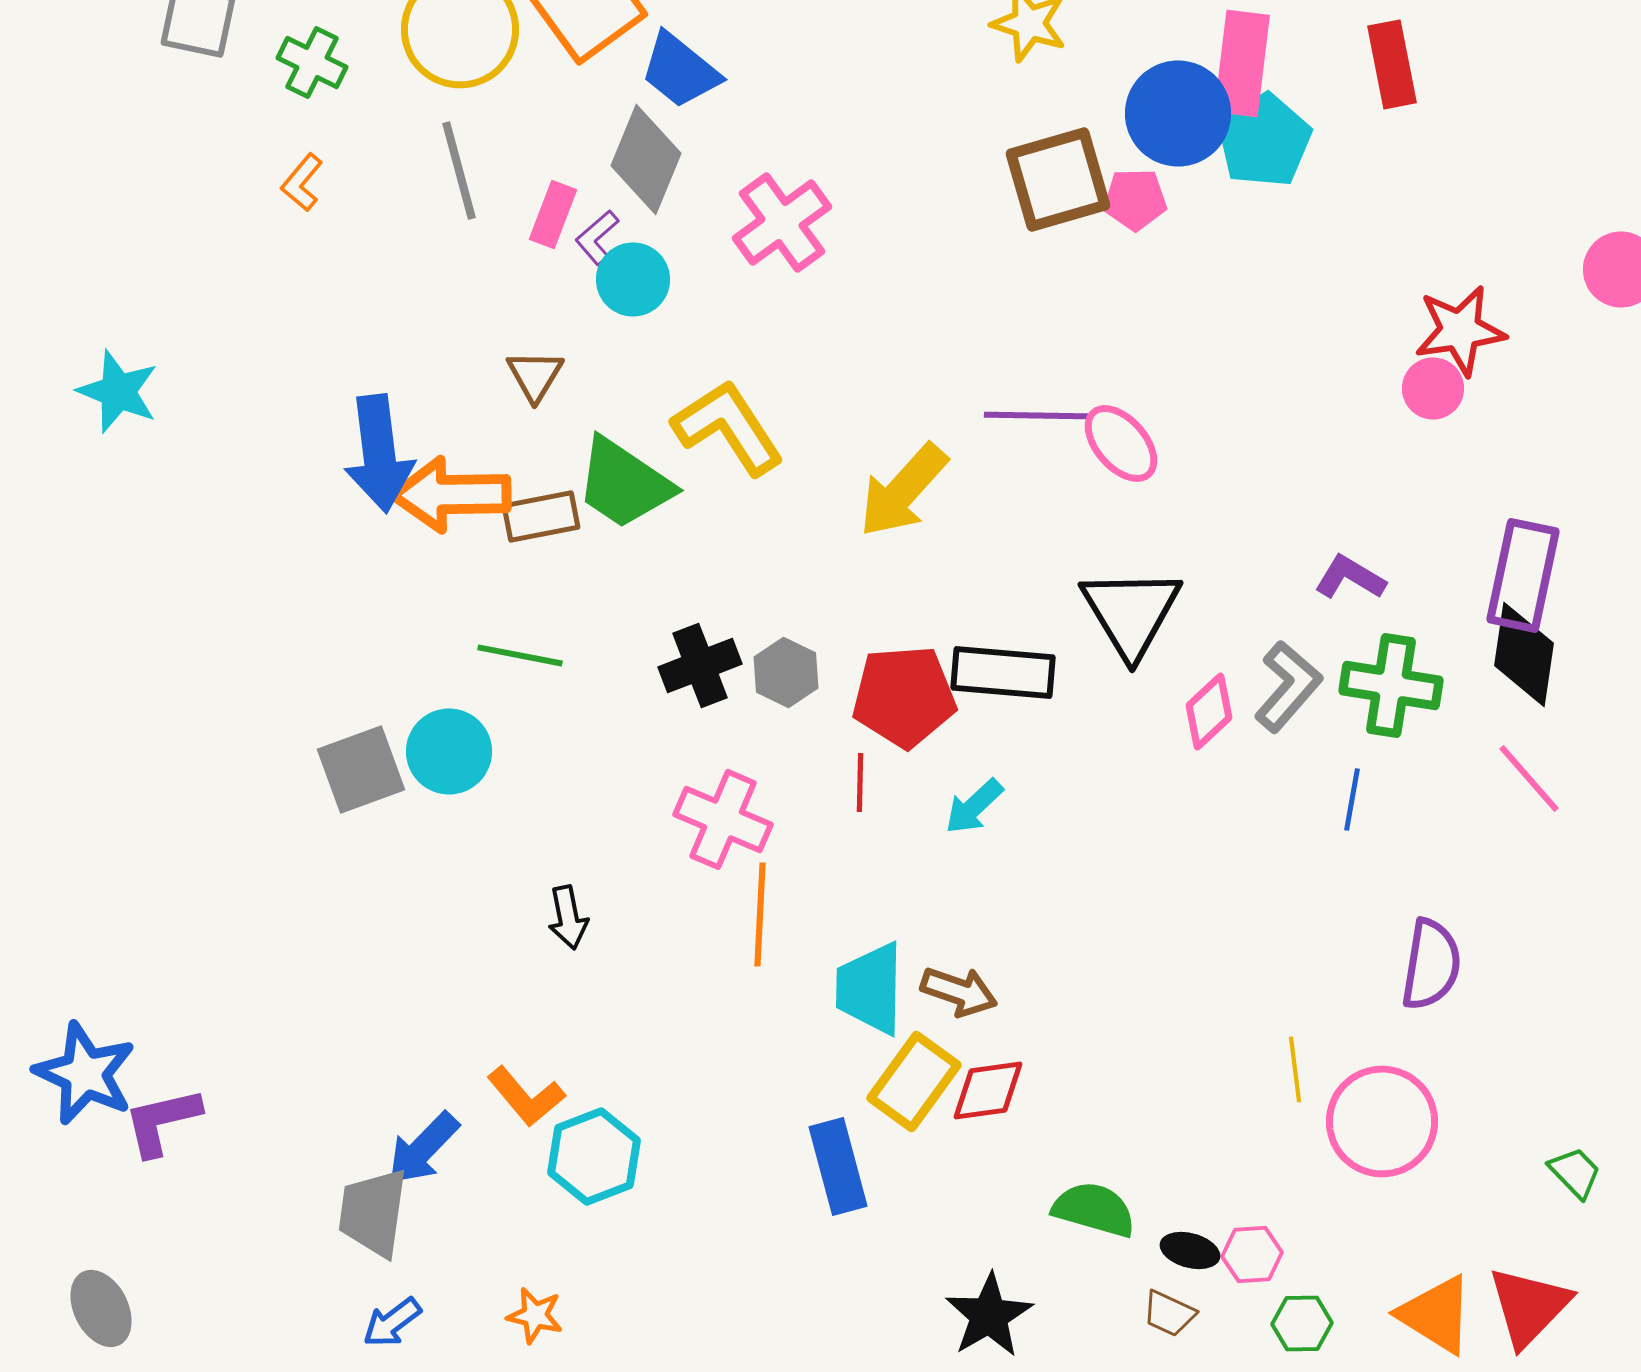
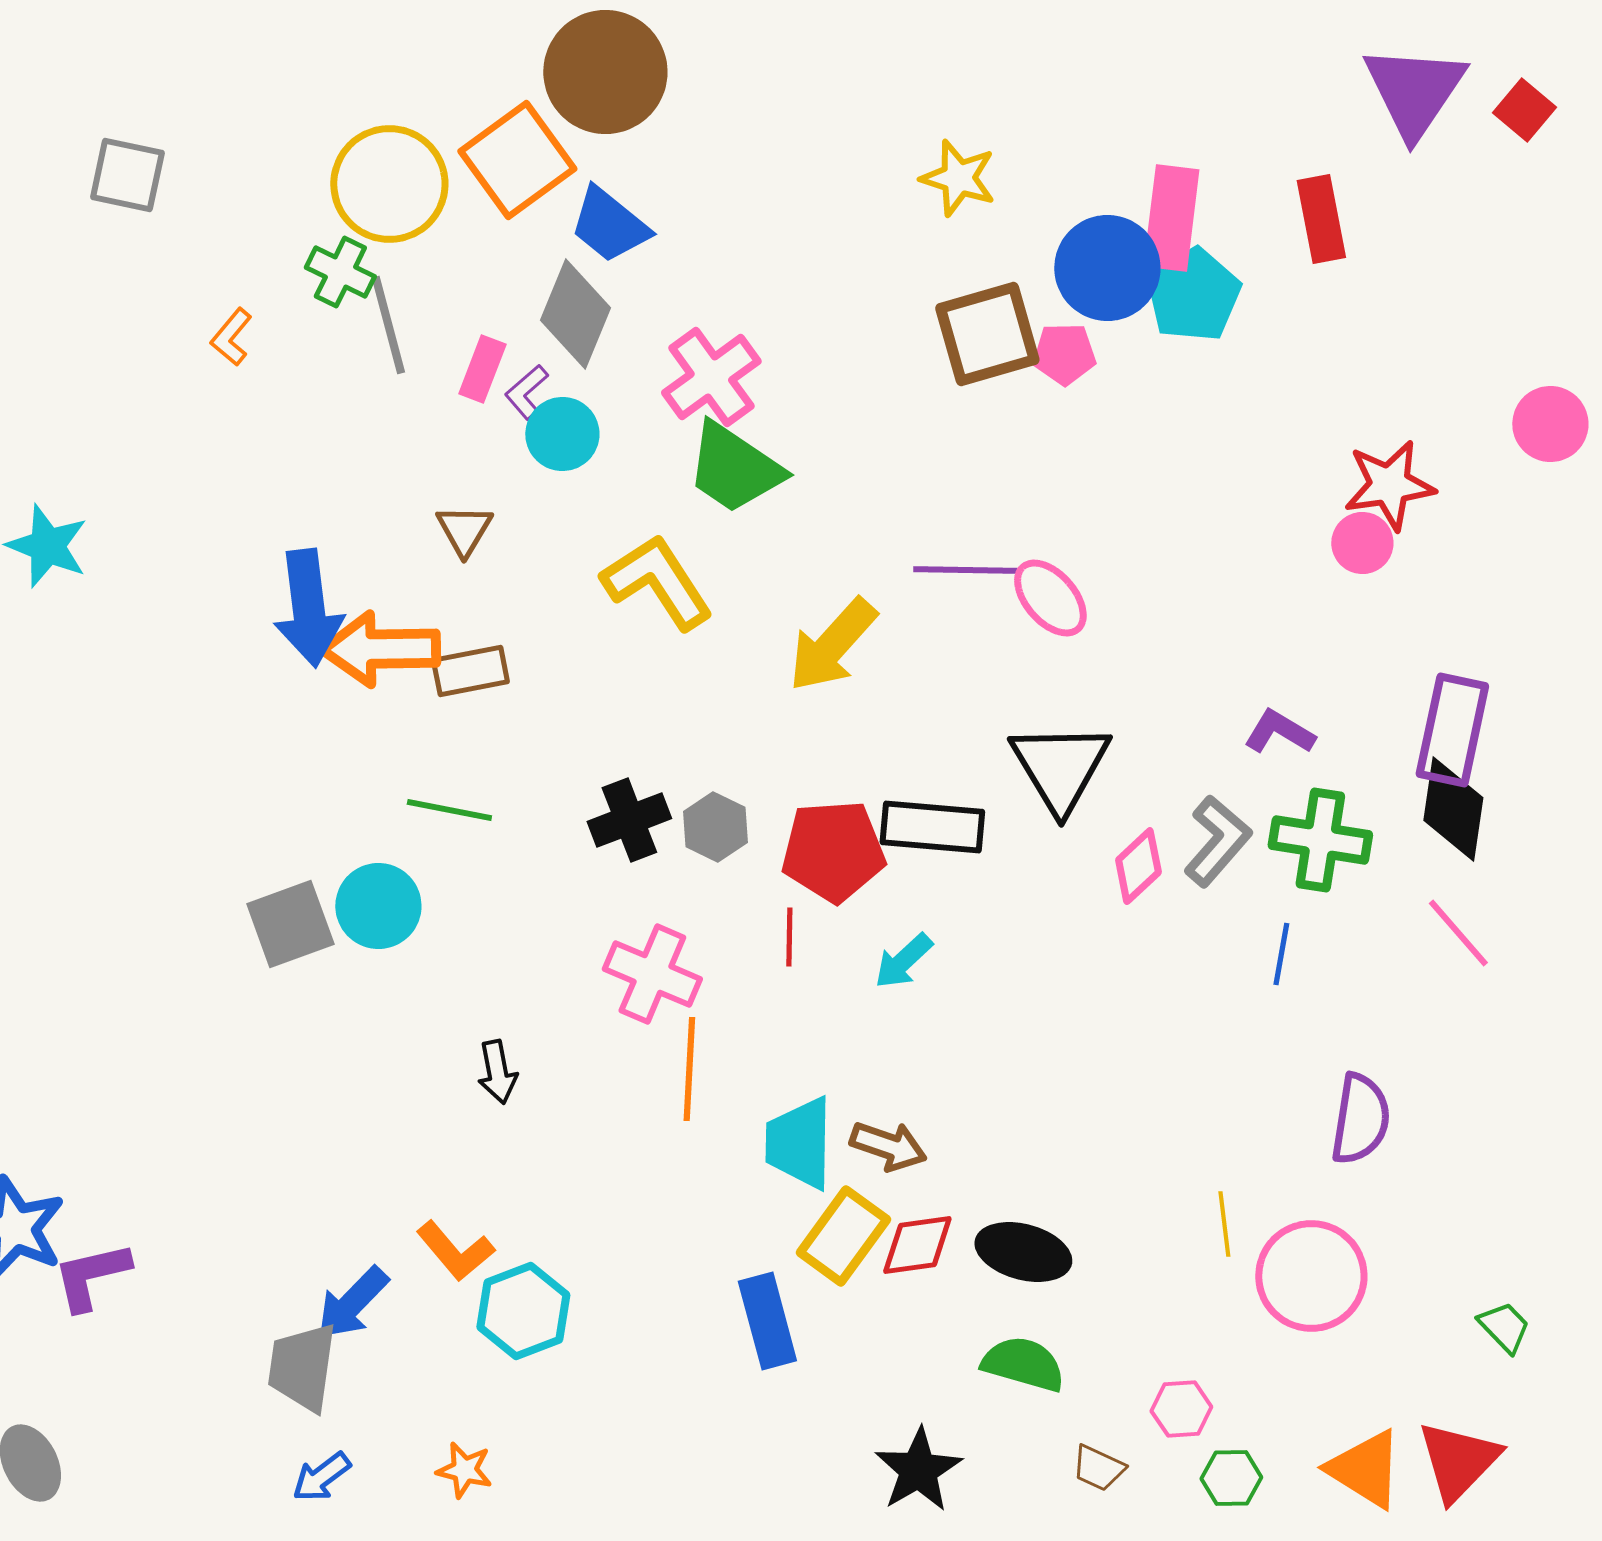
green cross: (312, 62) -> (340, 272), moved
green trapezoid: (624, 483) -> (734, 468), moved
black ellipse: (1190, 1250) -> (1023, 1252), moved, size x1.6

